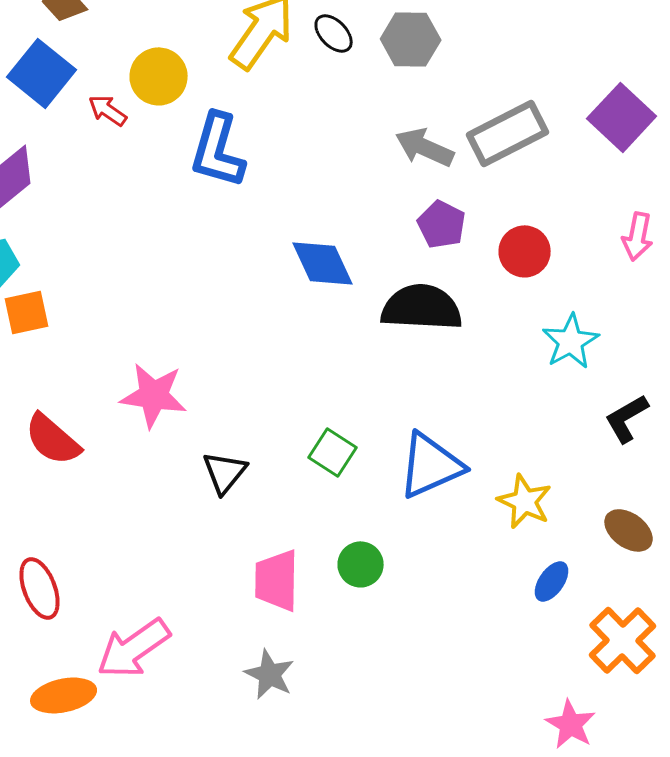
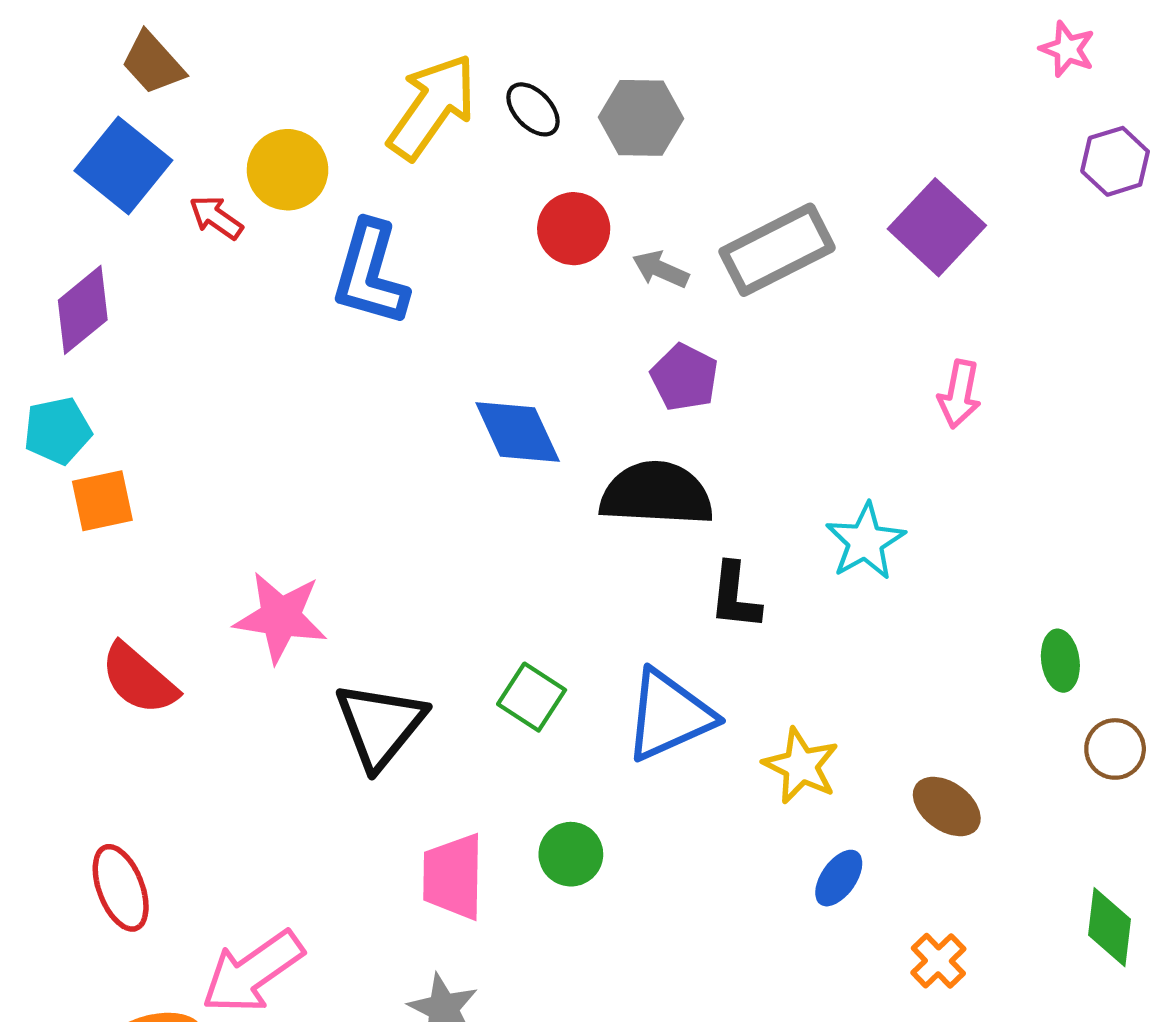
gray arrow: (425, 147) -> (661, 269), size x0.7
red circle: (525, 251) -> (574, 229), moved
black L-shape: (627, 418) -> (735, 596), moved, turned -54
black triangle: (225, 472) -> (380, 725), size x1.5
orange cross: (623, 640) -> (938, 961), size x0.6

